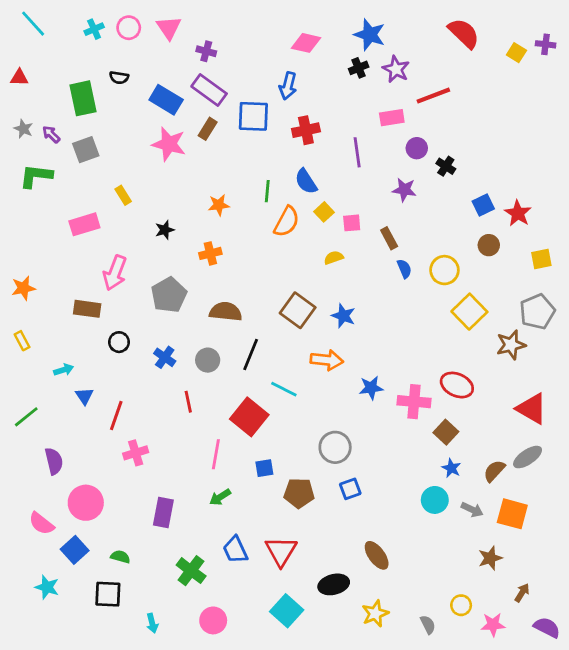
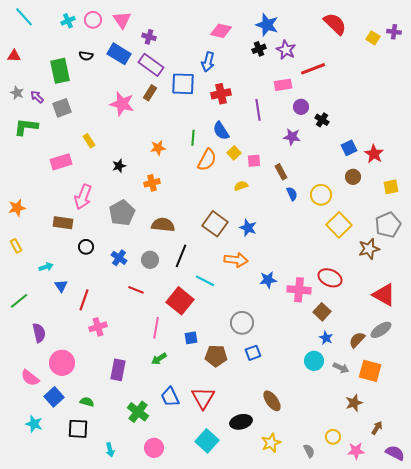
blue rectangle: (166, 100) -> (119, 54), moved
red line: (188, 402) -> (136, 290), turned -56

